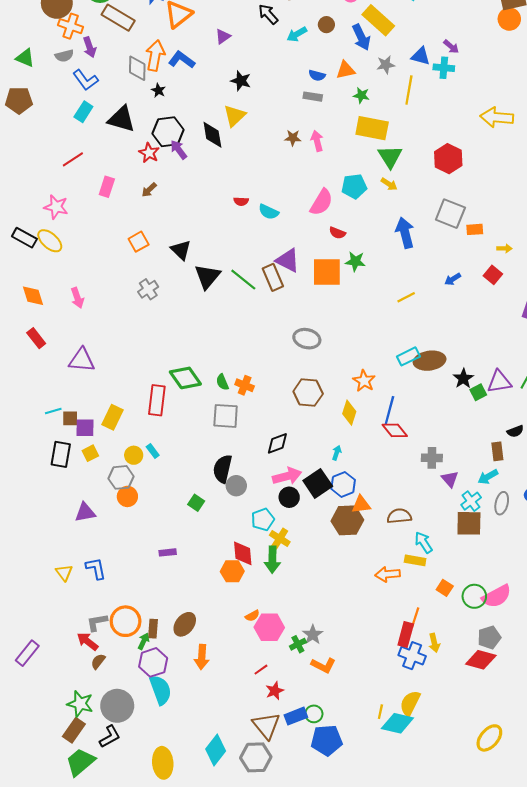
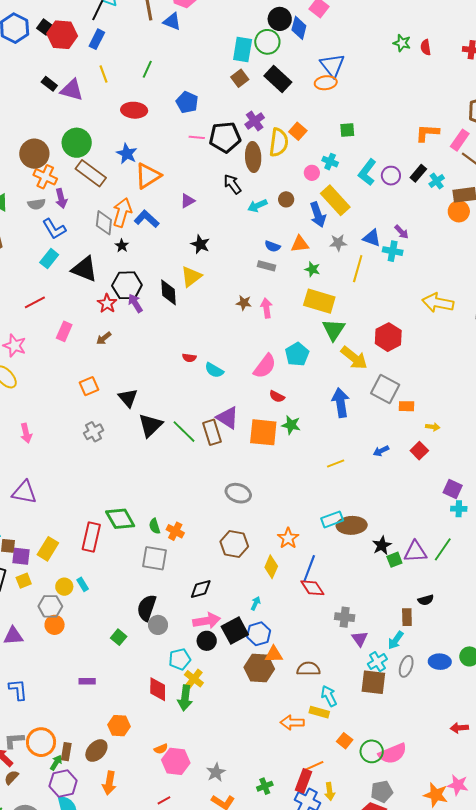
yellow arrow: (389, 184) -> (354, 358), moved, size x1.8
cyan pentagon: (354, 186) -> (297, 354), turned -30
cyan arrow: (488, 477) -> (396, 640), turned -30
orange hexagon: (232, 571) -> (119, 726), moved
orange line: (415, 618) -> (314, 766), turned 42
green cross: (298, 644) -> (265, 786), moved

